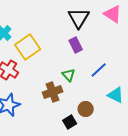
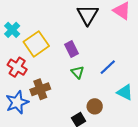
purple rectangle: (76, 45) -> (72, 49), moved
brown cross: (53, 92) -> (40, 89), moved

